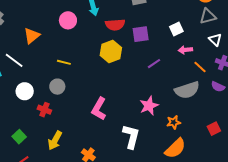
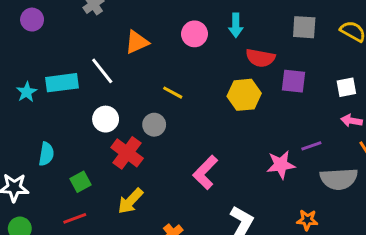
purple line: (154, 64) -> (311, 146), moved
pink star: (149, 106) -> (281, 165), moved
red cross: (44, 110) -> (127, 153), size x1.5

